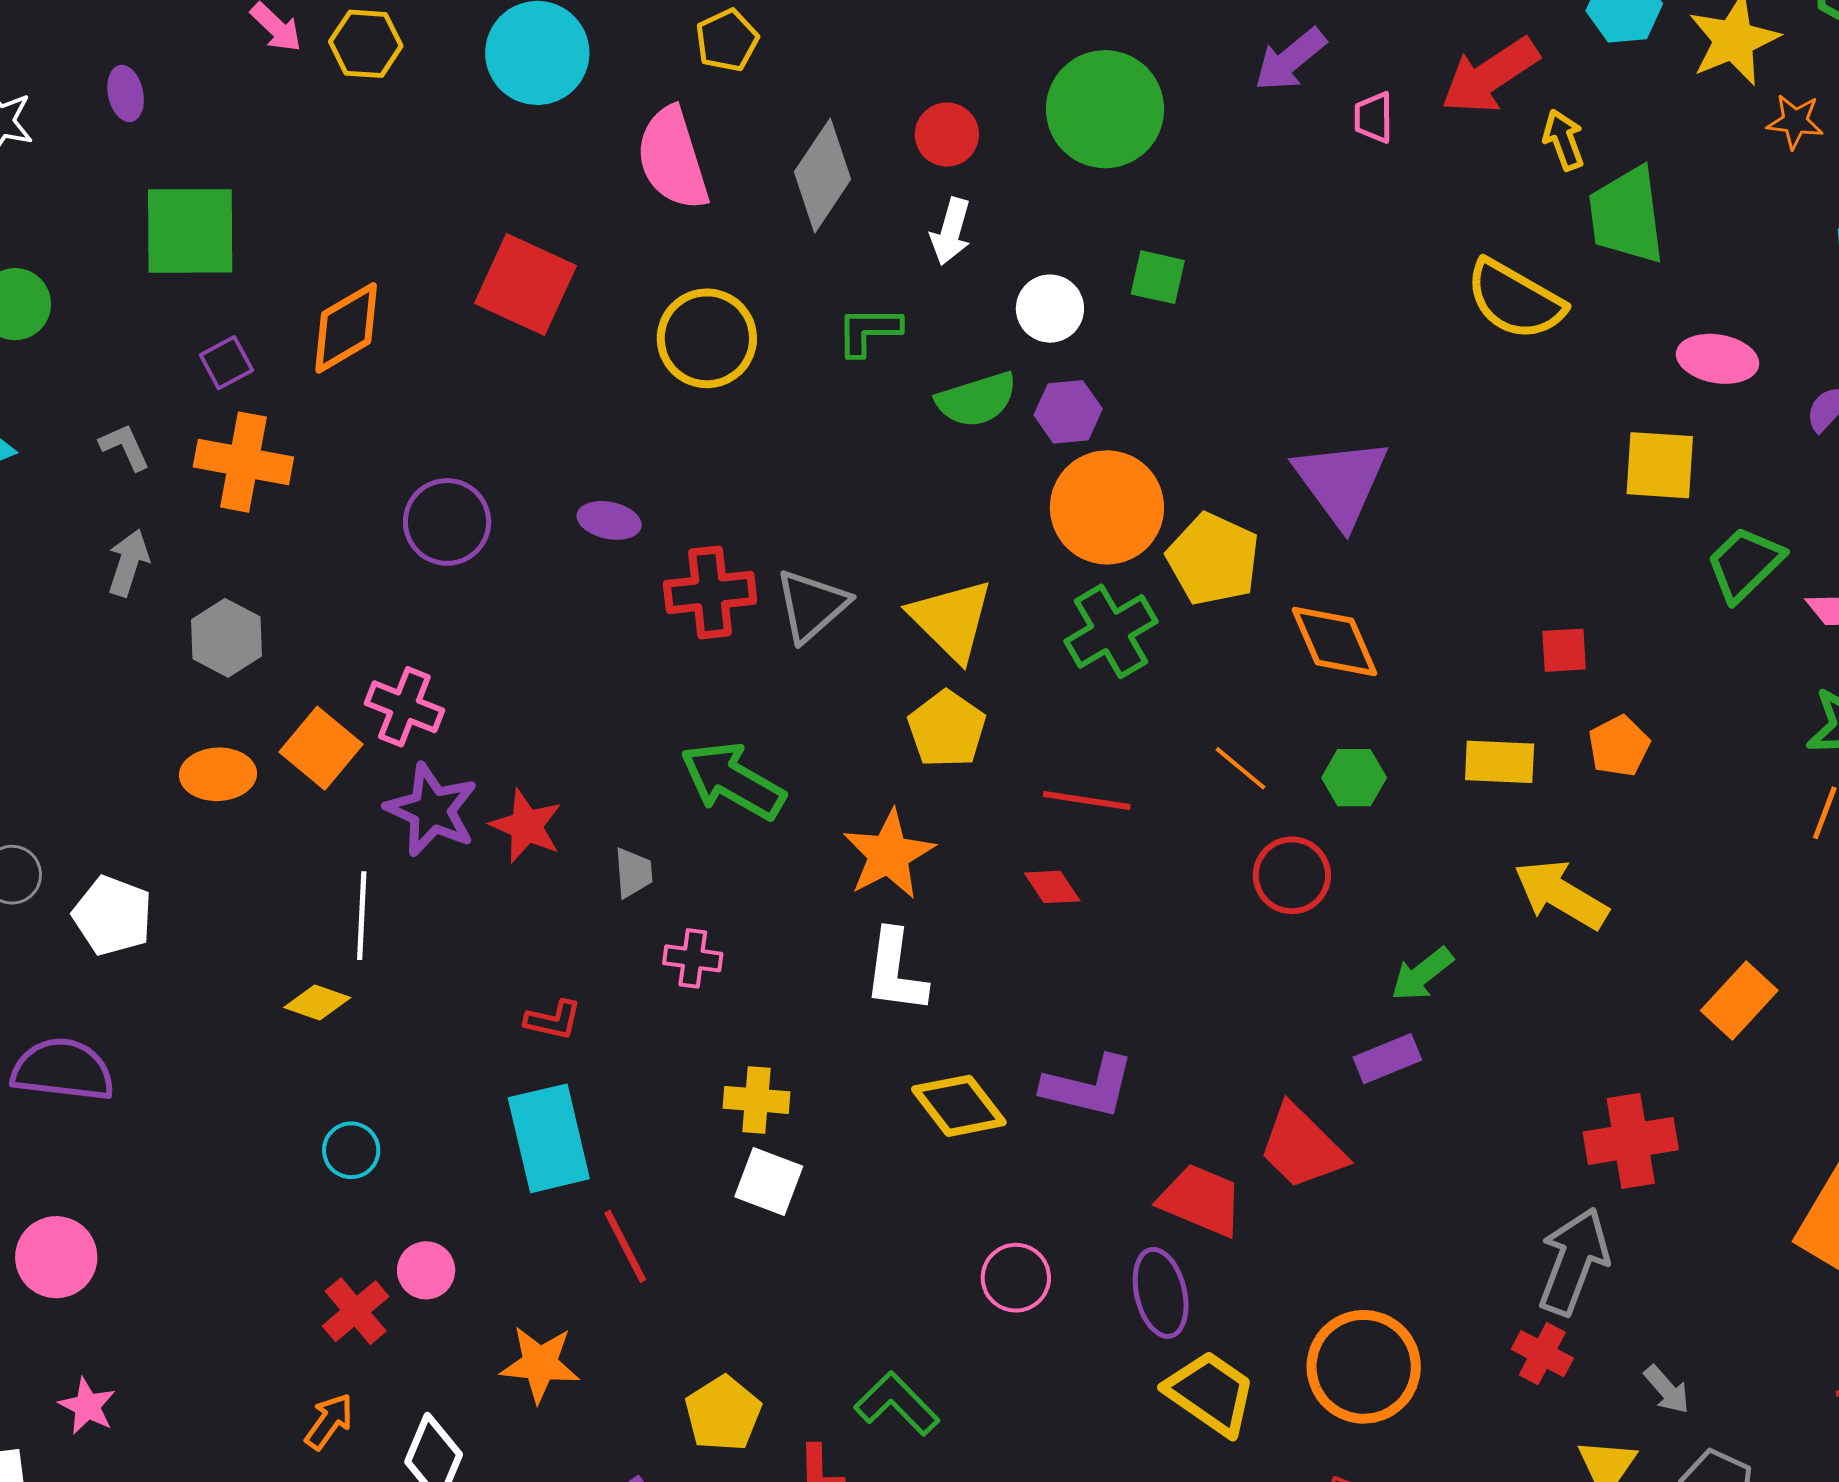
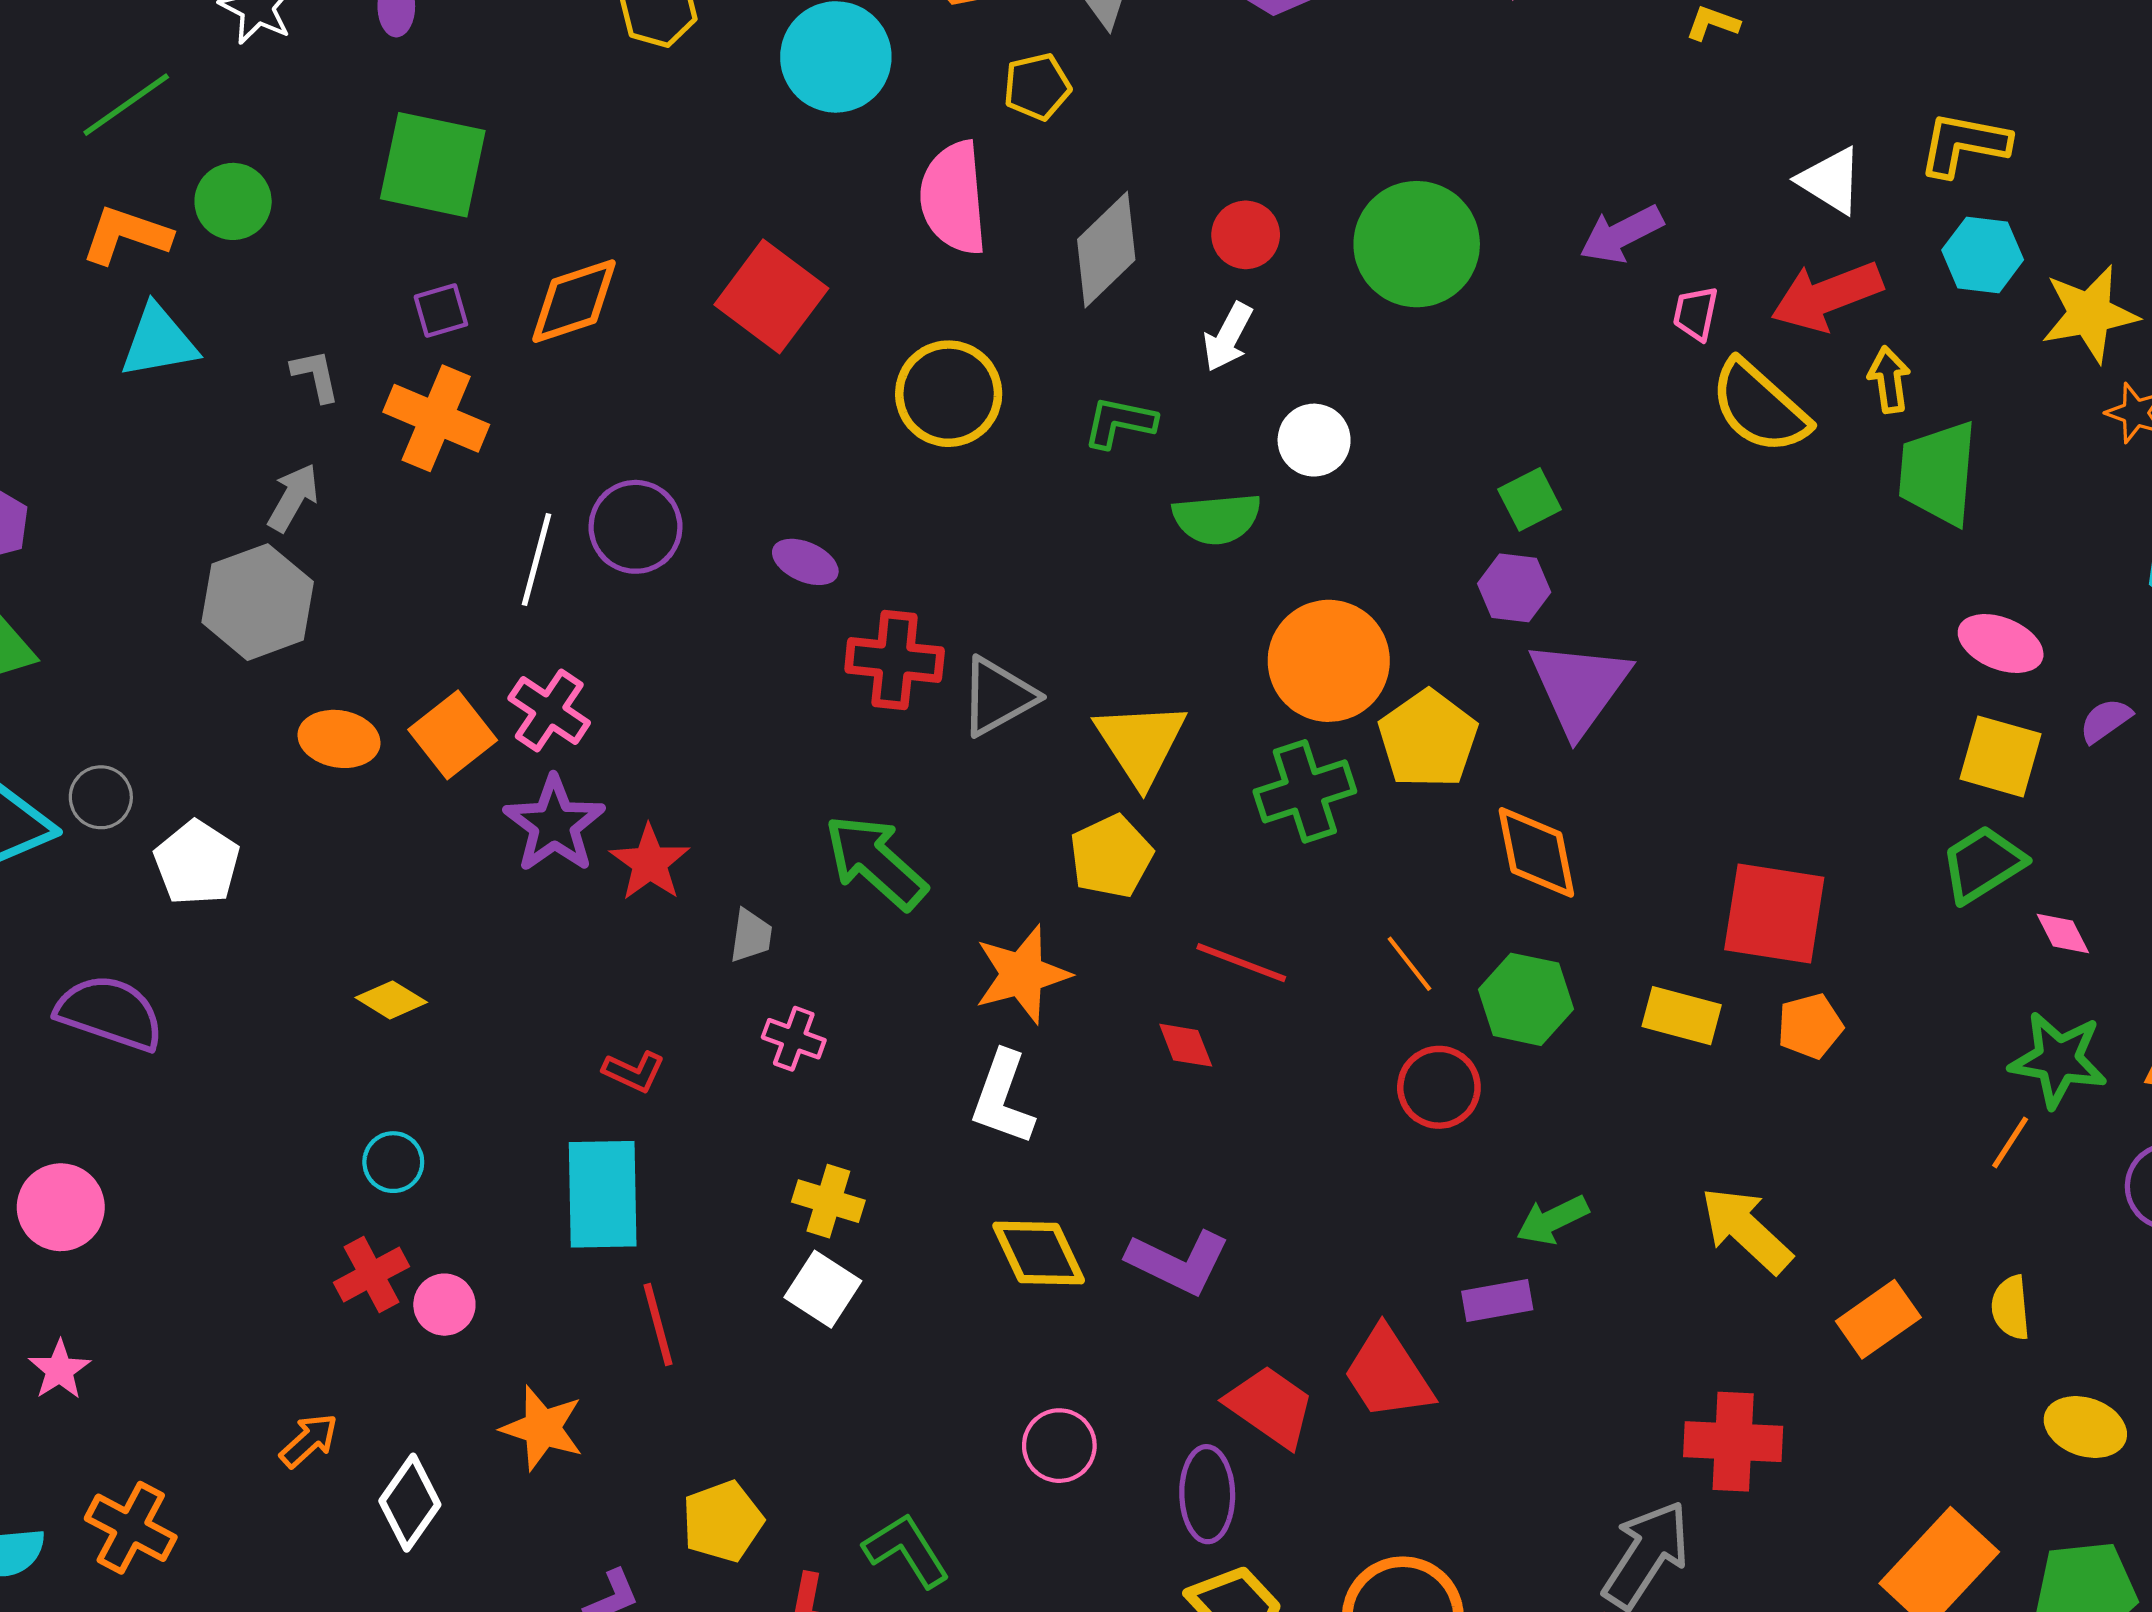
green square: (1158, 277) -> (1530, 499), moved, turned 38
yellow semicircle: (1515, 300) -> (1760, 407), moved
purple hexagon: (1068, 412) -> (1514, 588), moved
yellow square: (1660, 465) -> (2000, 756), moved
gray hexagon: (227, 638) -> (258, 602), moved, size x1.4
red square: (1564, 650) -> (1774, 913), size x2.0
green hexagon: (1354, 778) -> (1526, 999), size x1.4
yellow arrow: (1561, 895) -> (1746, 1230), moved
white line: (362, 916) -> (536, 560), moved
red cross: (356, 1311) -> (371, 1274), moved

